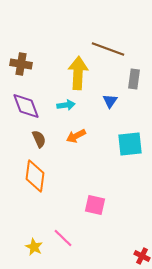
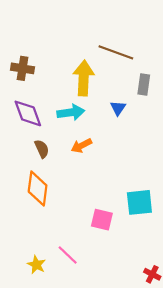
cyan arrow: (66, 105) -> (71, 112), size x1.4
cyan square: (130, 144) -> (139, 202), moved

